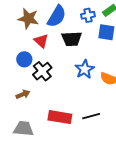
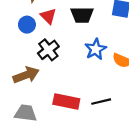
blue circle: (24, 59) -> (27, 25), moved
brown arrow: (23, 94) -> (26, 75), size x1.6

